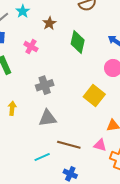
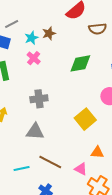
cyan star: (23, 11) -> (31, 38), moved
brown star: (49, 23) -> (49, 33), moved
green diamond: (78, 42) -> (80, 63), turned 55

